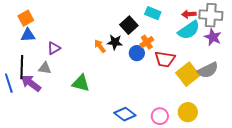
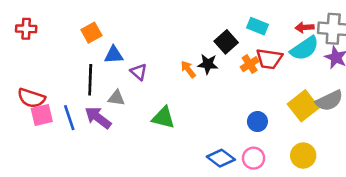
blue triangle: (28, 35) -> (114, 55), moved
purple triangle: (54, 48) -> (139, 72), moved, turned -48
blue circle: (137, 53) -> (257, 122), moved
red trapezoid: (165, 59) -> (269, 59), moved
black line: (22, 67) -> (90, 80), moved
pink circle: (160, 116) -> (254, 158), moved

